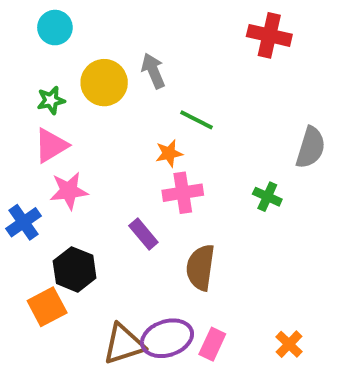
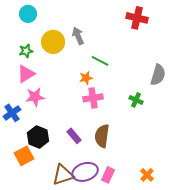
purple rectangle: (143, 234) -> (74, 136), moved

